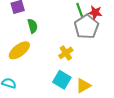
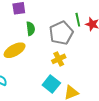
gray pentagon: (86, 27) -> (61, 33), moved

